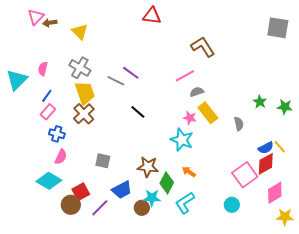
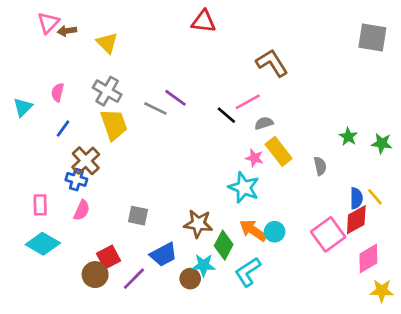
cyan triangle: (17, 80) -> (23, 107), size x0.7
pink rectangle: (48, 112) -> (40, 205), moved, turned -42
black line: (138, 112) -> (226, 115), moved
brown cross: (84, 114) -> (86, 161), moved
blue semicircle: (266, 148) -> (356, 198), turned -63
orange arrow: (189, 172) -> (253, 230), size x1.5
cyan diamond: (49, 181) -> (43, 244), moved
cyan circle: (232, 205) -> (275, 232), moved

